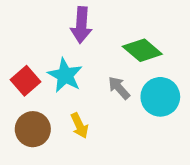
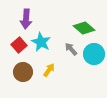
purple arrow: (81, 25) -> (26, 19), moved
yellow arrow: (79, 126) -> (49, 70), turned -120

